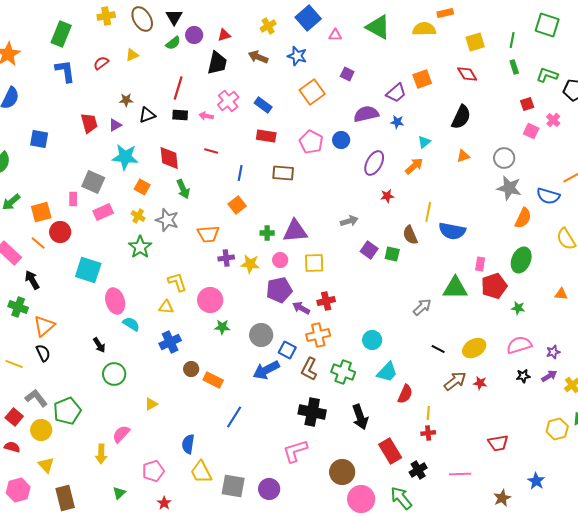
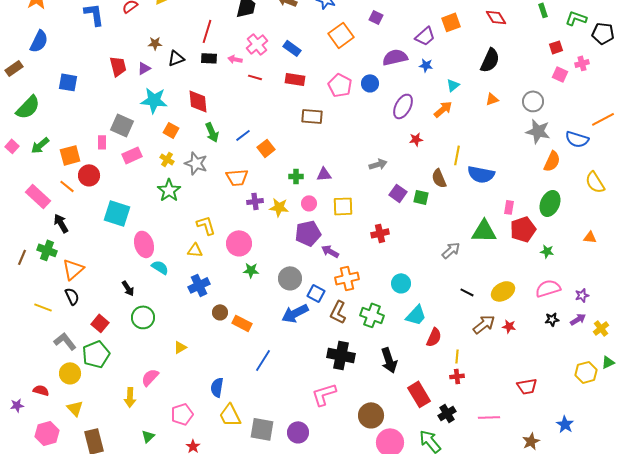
pink cross: (553, 120) -> (582, 63), turned 32
red line: (211, 151) -> (255, 77), moved
blue line: (240, 173) -> (243, 135), moved, turned 42
purple triangle: (295, 231) -> (324, 174), size x0.6
red cross: (326, 301) -> (380, 233), moved
red square: (14, 417) -> (100, 323), moved

